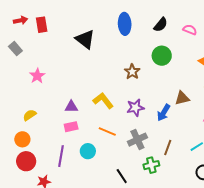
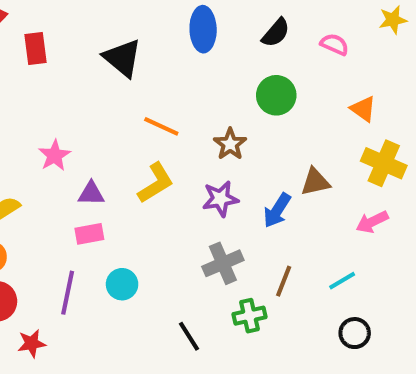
red rectangle: (42, 25) -> (36, 49), moved
brown star: (132, 72) -> (230, 144), moved
pink star: (37, 76) -> (54, 155), moved
yellow L-shape: (103, 101) -> (156, 183), turned 95
orange line: (107, 132) -> (161, 126), moved

